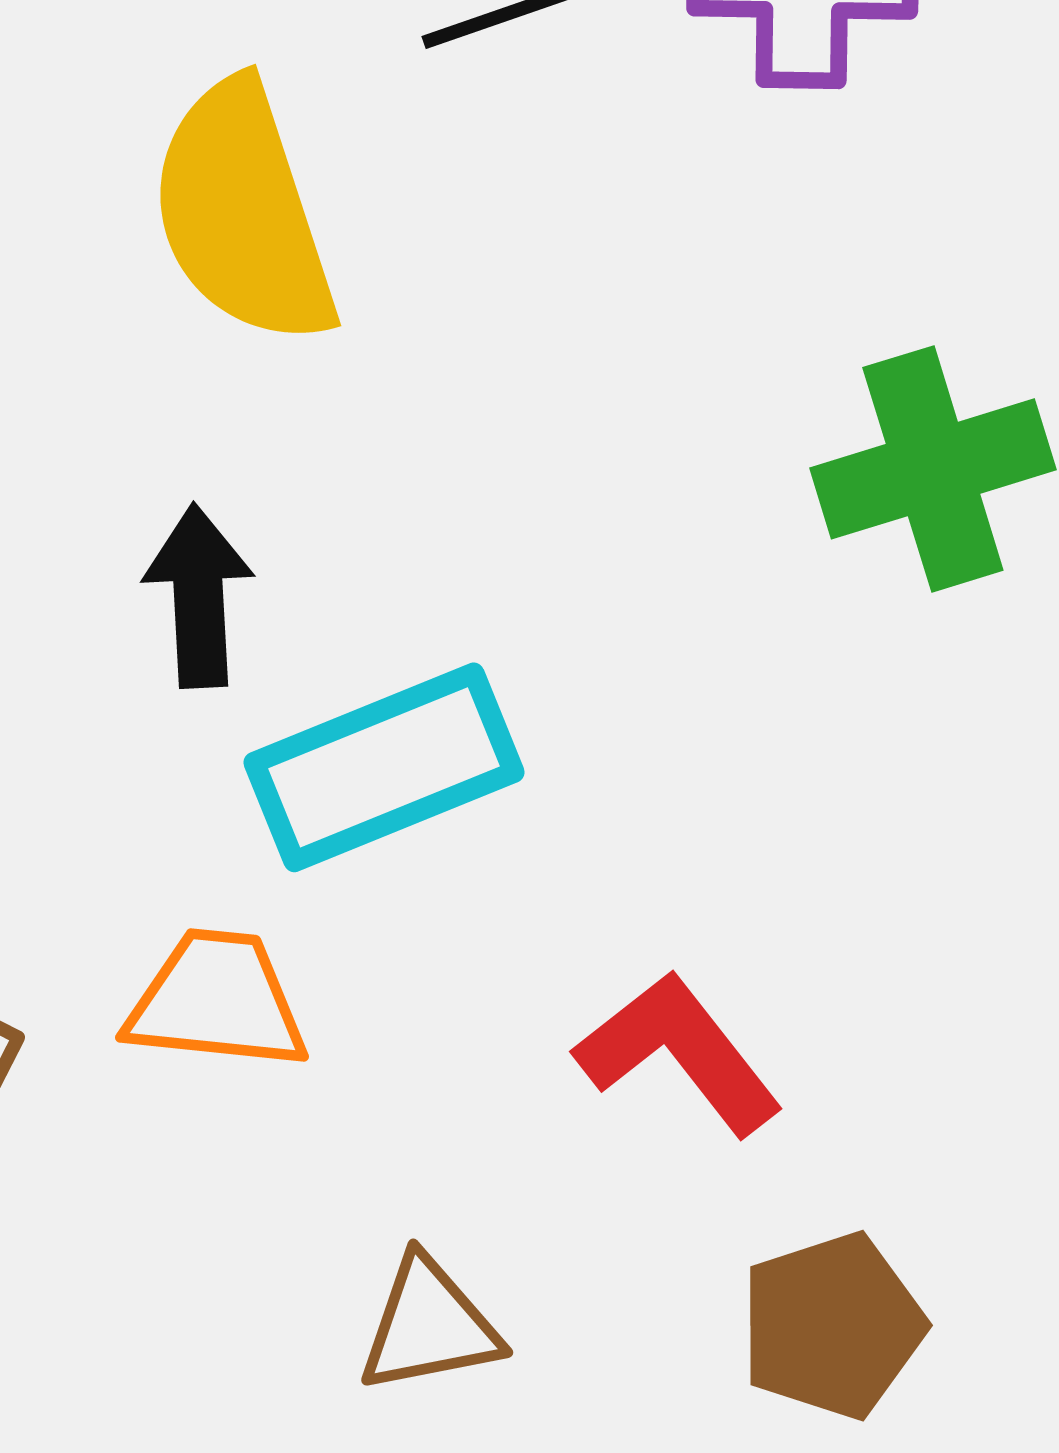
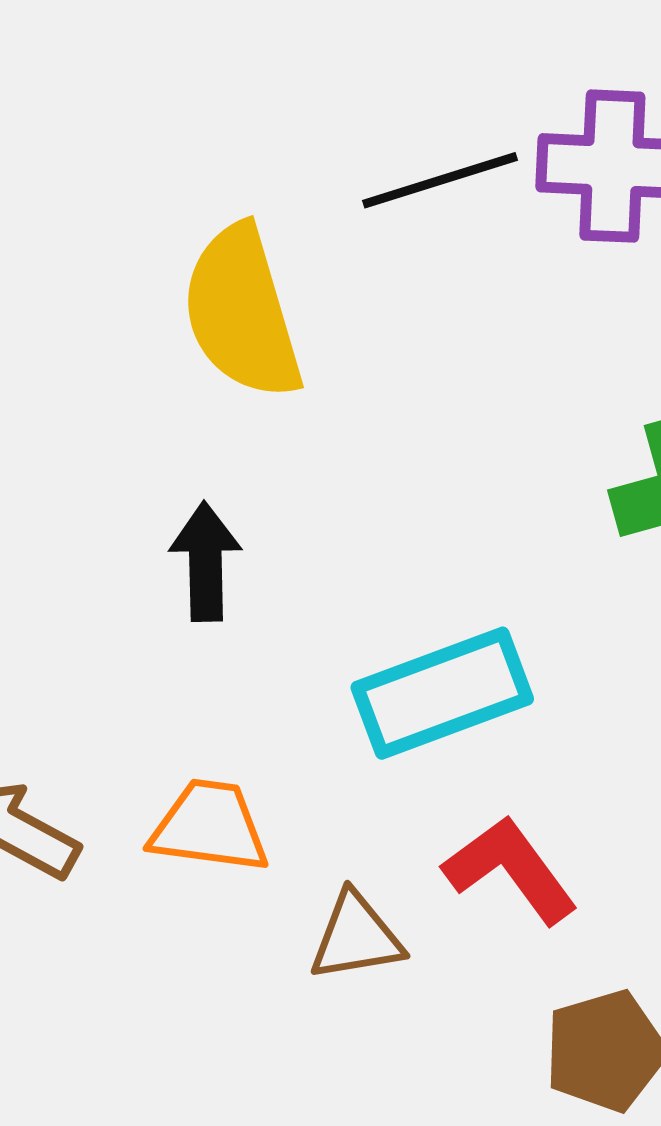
cyan rectangle: (384, 767) -> (442, 693), moved
brown triangle: (429, 1326) -> (356, 937), moved

